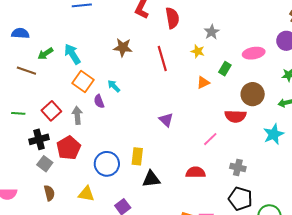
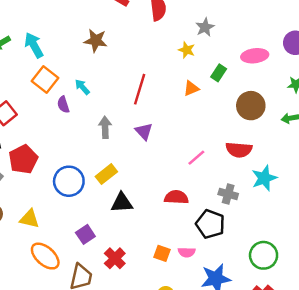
red line: (162, 59) -> (140, 89), moved, turned 30
gray arrow: (77, 115) -> (105, 127), moved
red semicircle: (235, 116) -> (239, 150), moved
cyan star: (274, 134) -> (264, 178), moved
yellow rectangle: (137, 156) -> (106, 174), turned 42
yellow triangle: (86, 194) -> (29, 219), moved
black pentagon: (240, 199) -> (210, 224), moved

